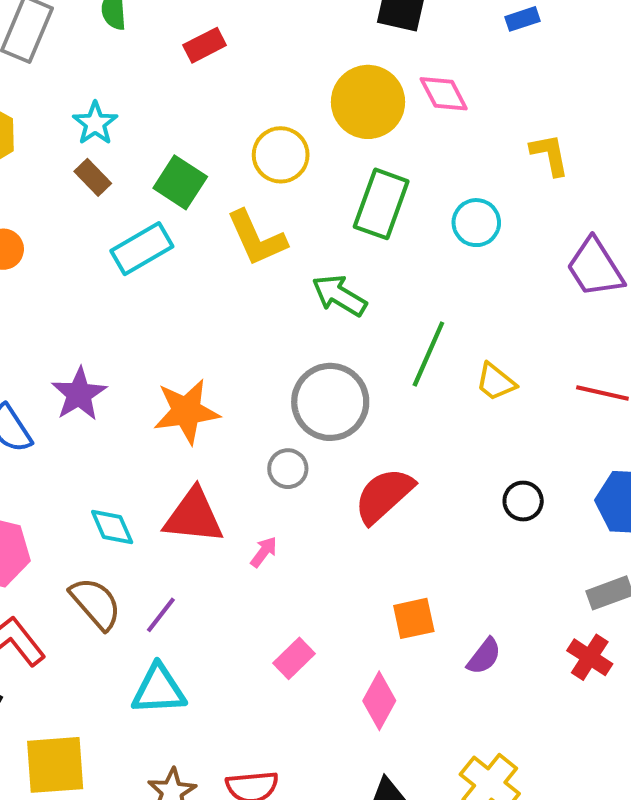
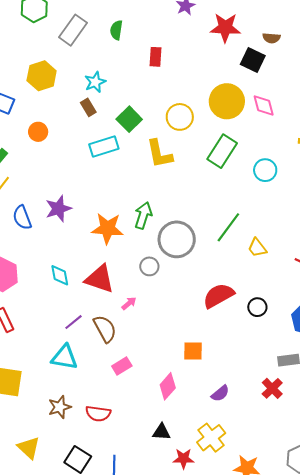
red rectangle: (205, 45) -> (156, 57), turned -72
green arrow: (339, 295) -> (143, 215), moved, turned 64
red semicircle: (384, 495) -> (218, 296), moved
brown semicircle: (96, 603) -> (105, 329), moved
purple semicircle: (484, 656) -> (220, 393), moved
pink rectangle: (294, 658) -> (122, 366), moved

